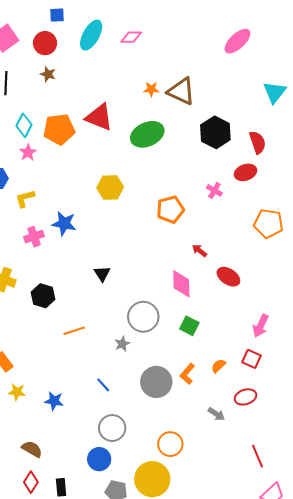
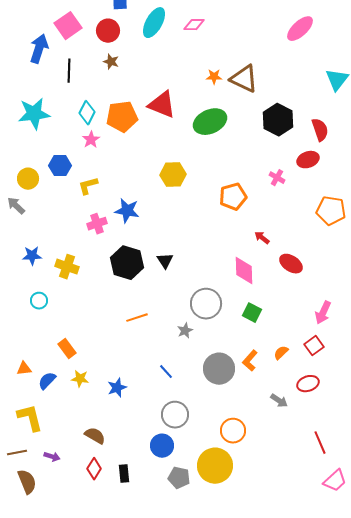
black hexagon: (43, 296) -> (127, 263), moved, size x1.4
red square: (252, 359) -> (314, 346), turned 30
blue star: (54, 401) -> (117, 388), turned -30

